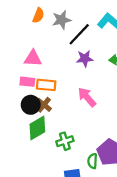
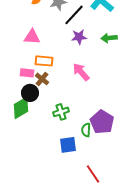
pink rectangle: (27, 82) -> (27, 73), moved
black circle: (31, 105) -> (30, 93), moved
green diamond: (37, 128) -> (21, 108), moved

